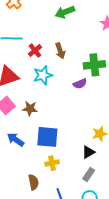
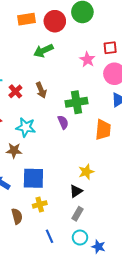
cyan star: (43, 75) -> (26, 127), moved, turned 30
purple semicircle: (80, 84) -> (63, 122), turned -88
brown semicircle: (33, 182) -> (17, 216), moved

